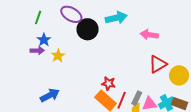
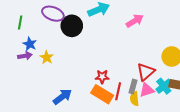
pink arrow: (149, 35) -> (135, 21), turned 150
red triangle: (158, 64) -> (146, 72), moved
blue arrow: (50, 95) -> (62, 97), moved

